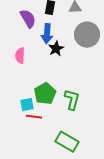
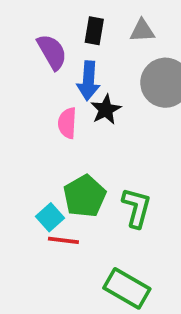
pink semicircle: (20, 56) -> (67, 123), moved
cyan square: (27, 105) -> (50, 217), turned -32

